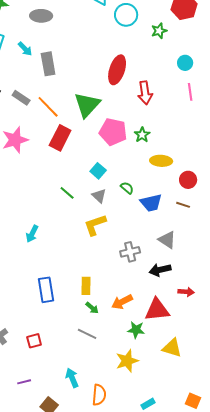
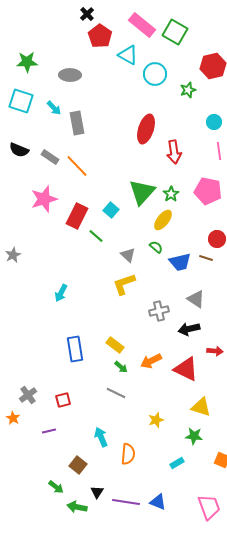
green triangle: (87, 105) -> (142, 192), moved
pink pentagon: (113, 132) -> (208, 191), moved
red rectangle: (60, 138) -> (77, 216), moved
yellow ellipse: (161, 161) -> (163, 220), moved, turned -55
cyan square: (98, 171) -> (111, 210), moved
green line: (67, 193) -> (96, 236), moved
brown line: (183, 205) -> (206, 258), moved
yellow rectangle: (86, 286) -> (115, 345), turned -54
red triangle: (157, 310) -> (186, 369), turned 32
green star: (136, 330) -> (194, 436), moved
yellow star: (127, 361) -> (156, 420), size x0.7
purple line: (24, 382) -> (49, 431), moved

